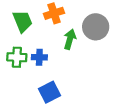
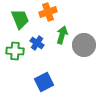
gray circle: (96, 27) -> (84, 45), moved
blue cross: (39, 57) -> (37, 43), moved, turned 32

